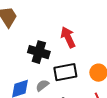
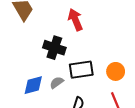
red arrow: (68, 37) -> (75, 20), moved

